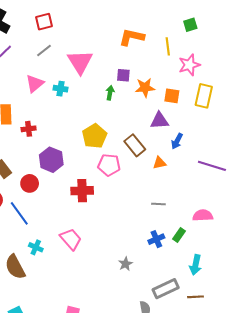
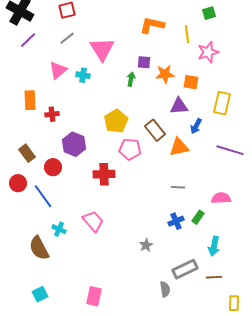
yellow rectangle: (204, 96) -> (222, 103), moved
orange triangle: (159, 163) -> (179, 147), size x1.5

